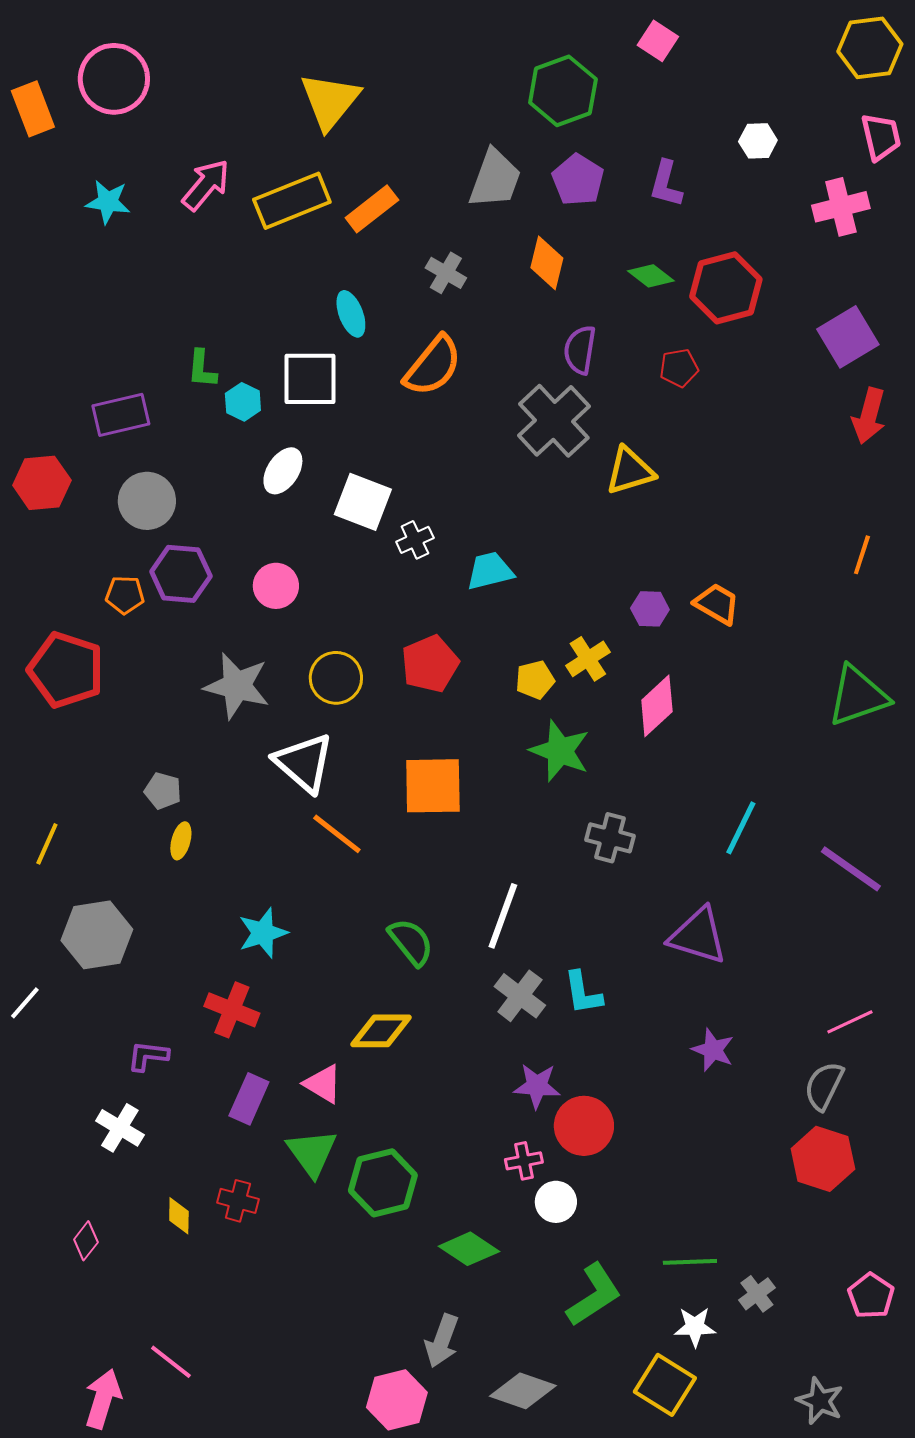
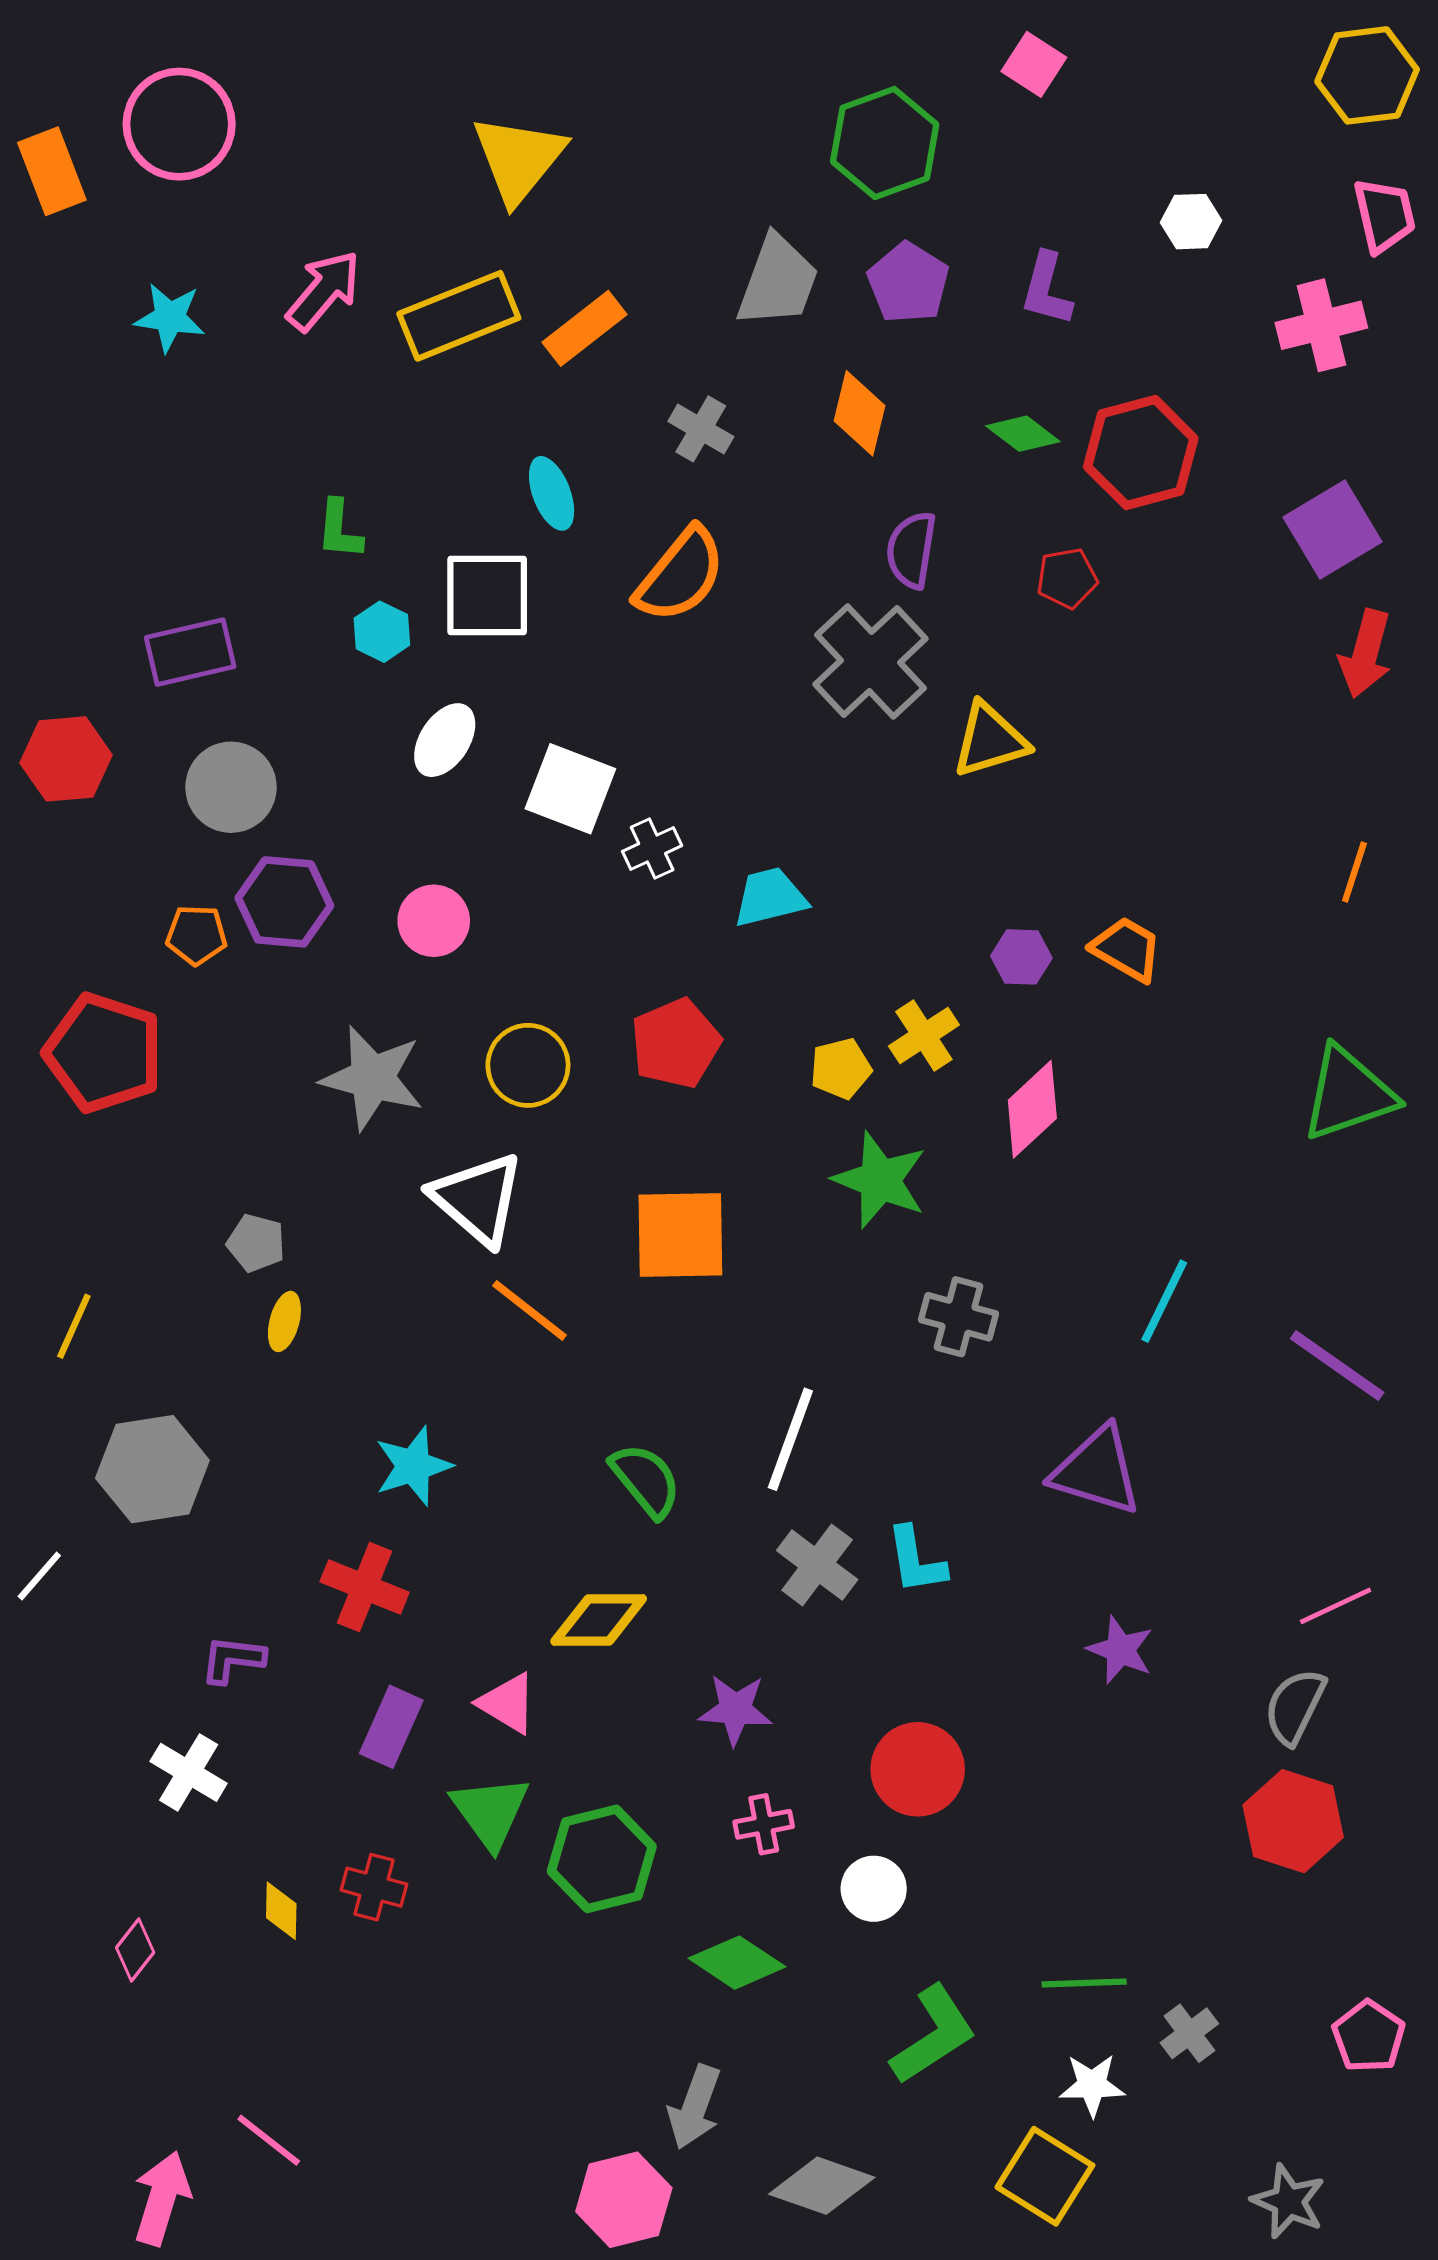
green L-shape: (202, 369) -> (339, 530), moved
purple star: (537, 1086) -> (735, 1710), moved
pink cross: (524, 1161) -> (764, 1824), moved

